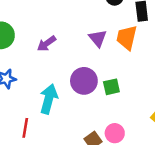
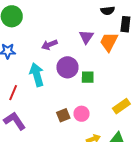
purple arrow: (47, 44) -> (49, 45), moved
cyan arrow: (49, 99) -> (37, 75), turned -45

